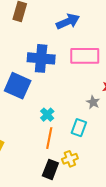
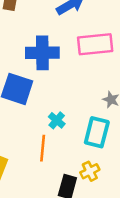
cyan rectangle: (79, 128) -> (97, 132), size x1.4
orange line: (49, 138) -> (43, 148), moved

